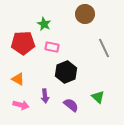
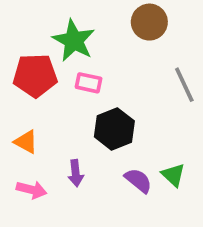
green star: (44, 24) -> (74, 40), size x1.6
purple semicircle: (71, 105) -> (138, 180), moved

